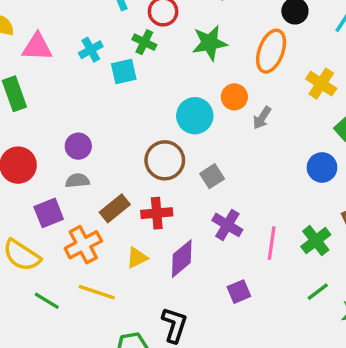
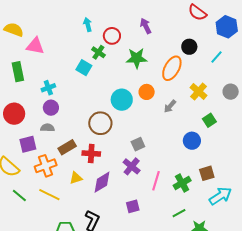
cyan cross: (91, 50) -> (48, 88), moved
cyan square: (124, 71) -> (84, 68), turned 35
gray arrow: (262, 118) -> (170, 106), moved
gray square: (212, 176) -> (138, 144), moved

